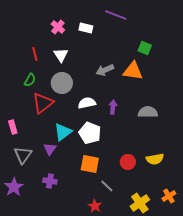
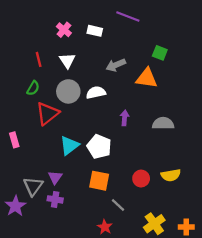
gray arrow: (105, 70) -> (116, 65), moved
white semicircle: (87, 103) -> (96, 93), moved
purple triangle: (50, 149) -> (55, 177), moved
gray triangle: (23, 155) -> (33, 186), moved
orange cross: (169, 196) -> (186, 227), moved, turned 32

